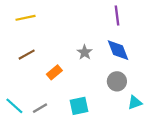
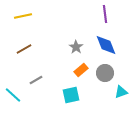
orange rectangle: (54, 72) -> (81, 70), moved
gray line: (40, 108) -> (36, 80), moved

